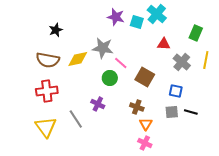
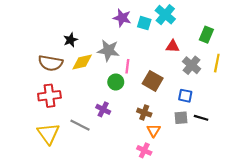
black star: (56, 30) -> (71, 40), moved
pink line: (121, 63) -> (127, 66), turned 56
gray line: (76, 119) -> (80, 125), turned -30
pink cross: (145, 143) -> (144, 150), moved

